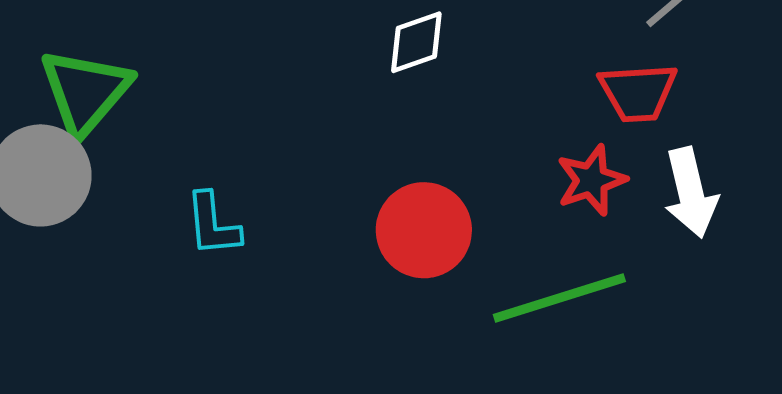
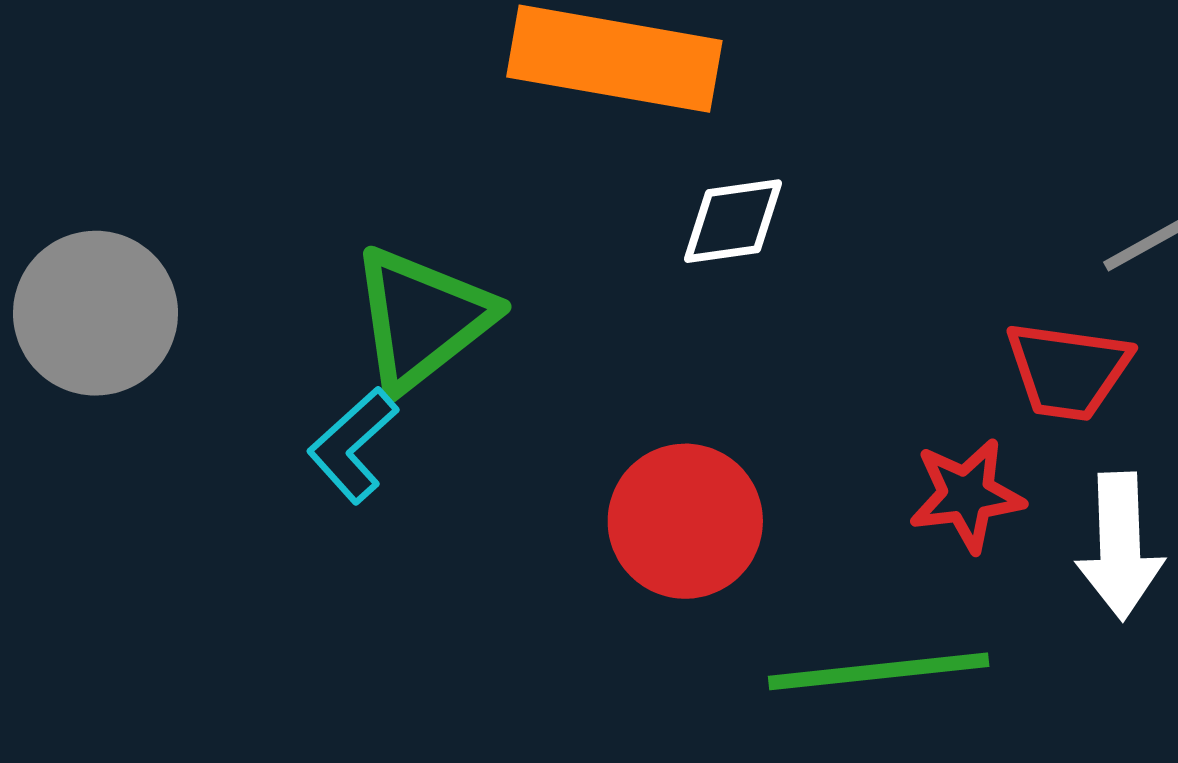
green triangle: (85, 92) -> (422, 318), moved
cyan L-shape: (213, 224) -> (353, 445), turned 42

